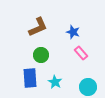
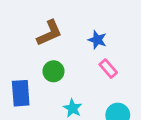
blue rectangle: (30, 78) -> (21, 93), moved

